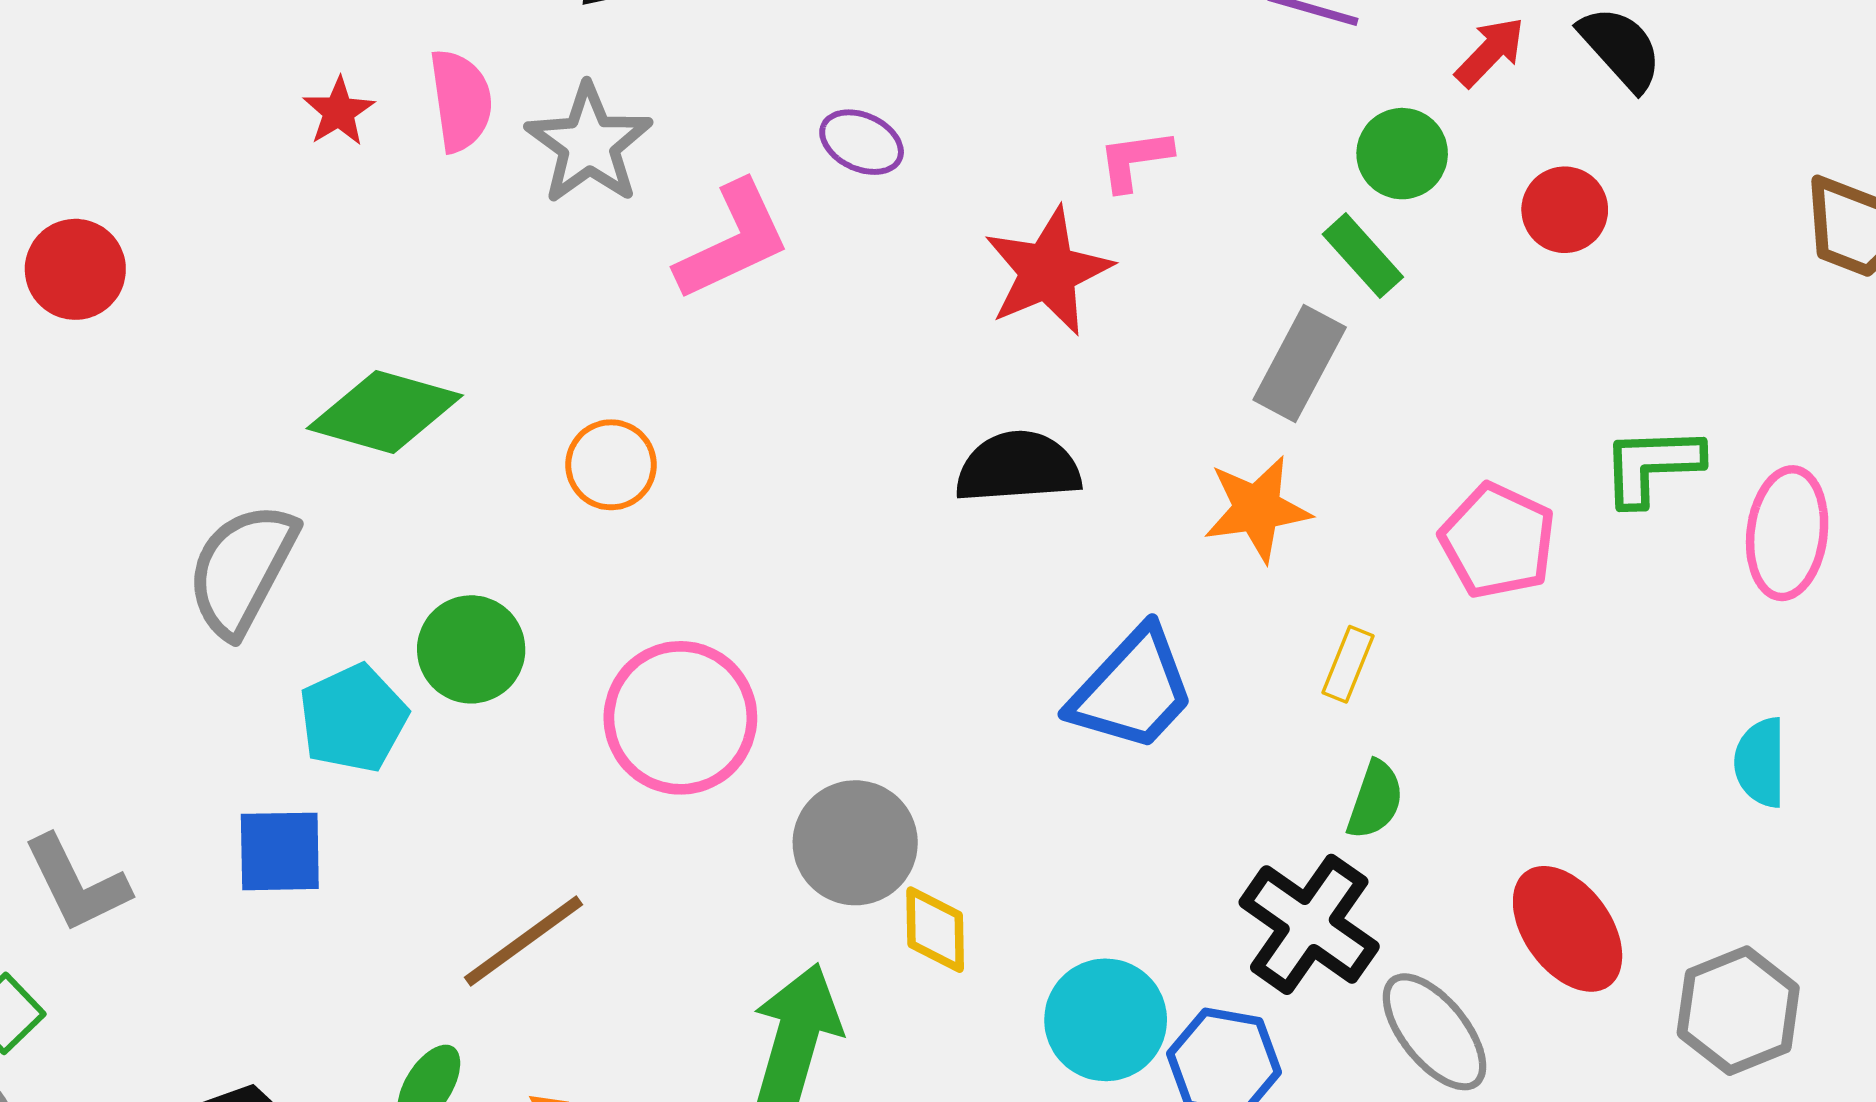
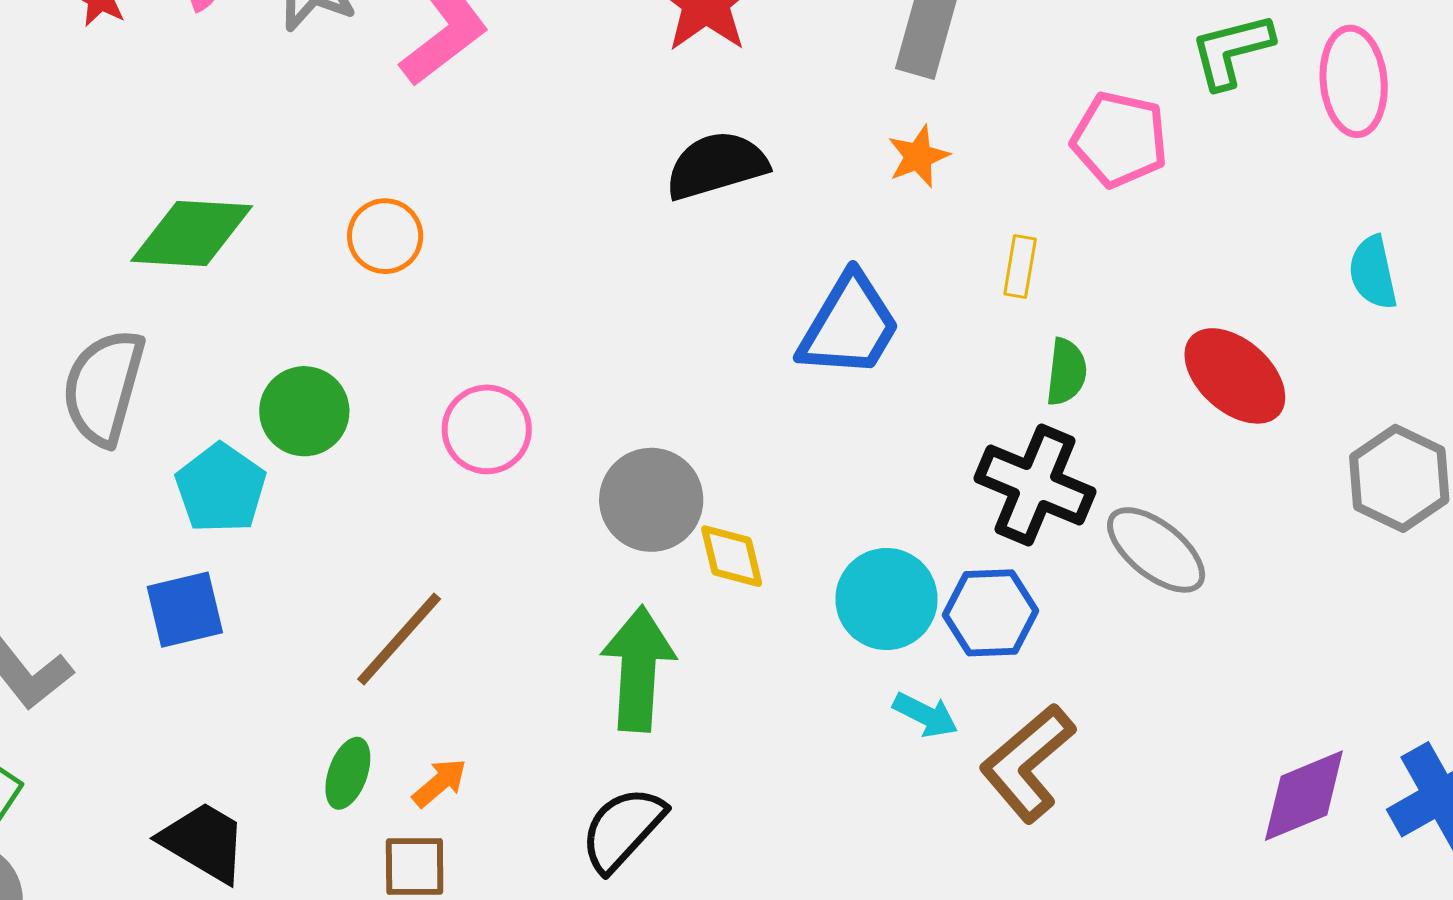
orange star: (1257, 509) -> (918, 156), size x0.7
pink circle: (680, 718) -> (487, 429), size x0.7
red ellipse: (1568, 929) -> (1235, 376), moved

